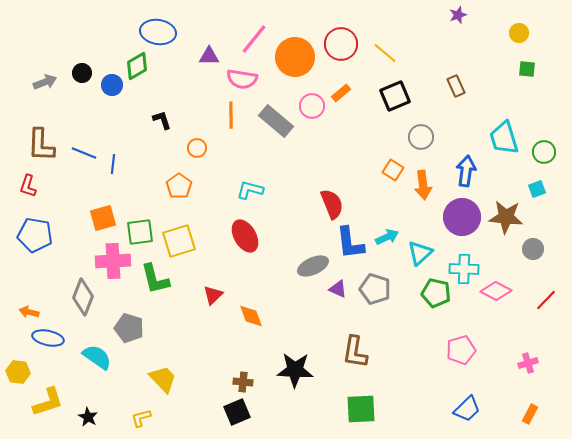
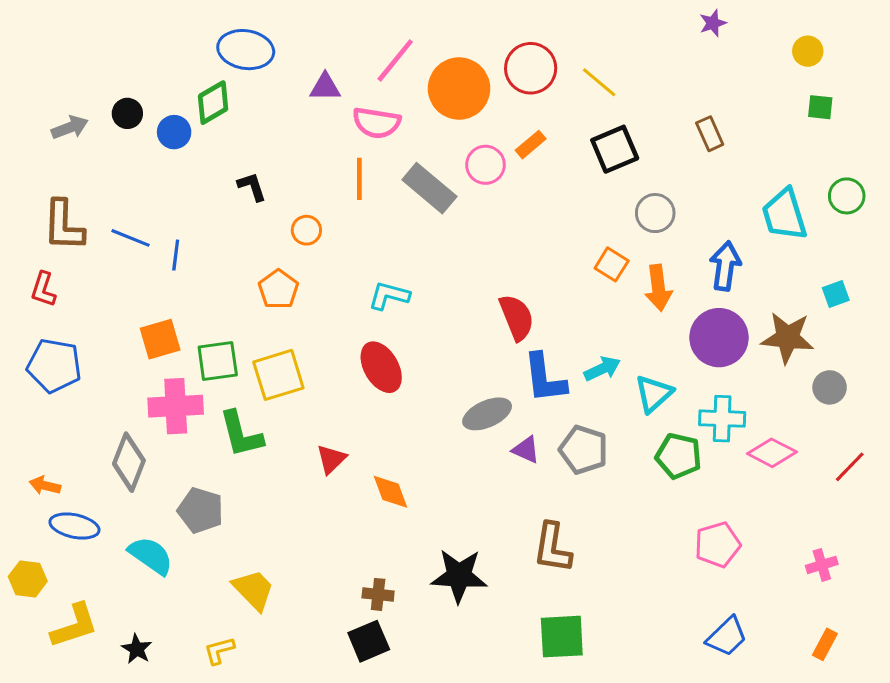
green circle: (544, 152) -> (847, 196), moved

